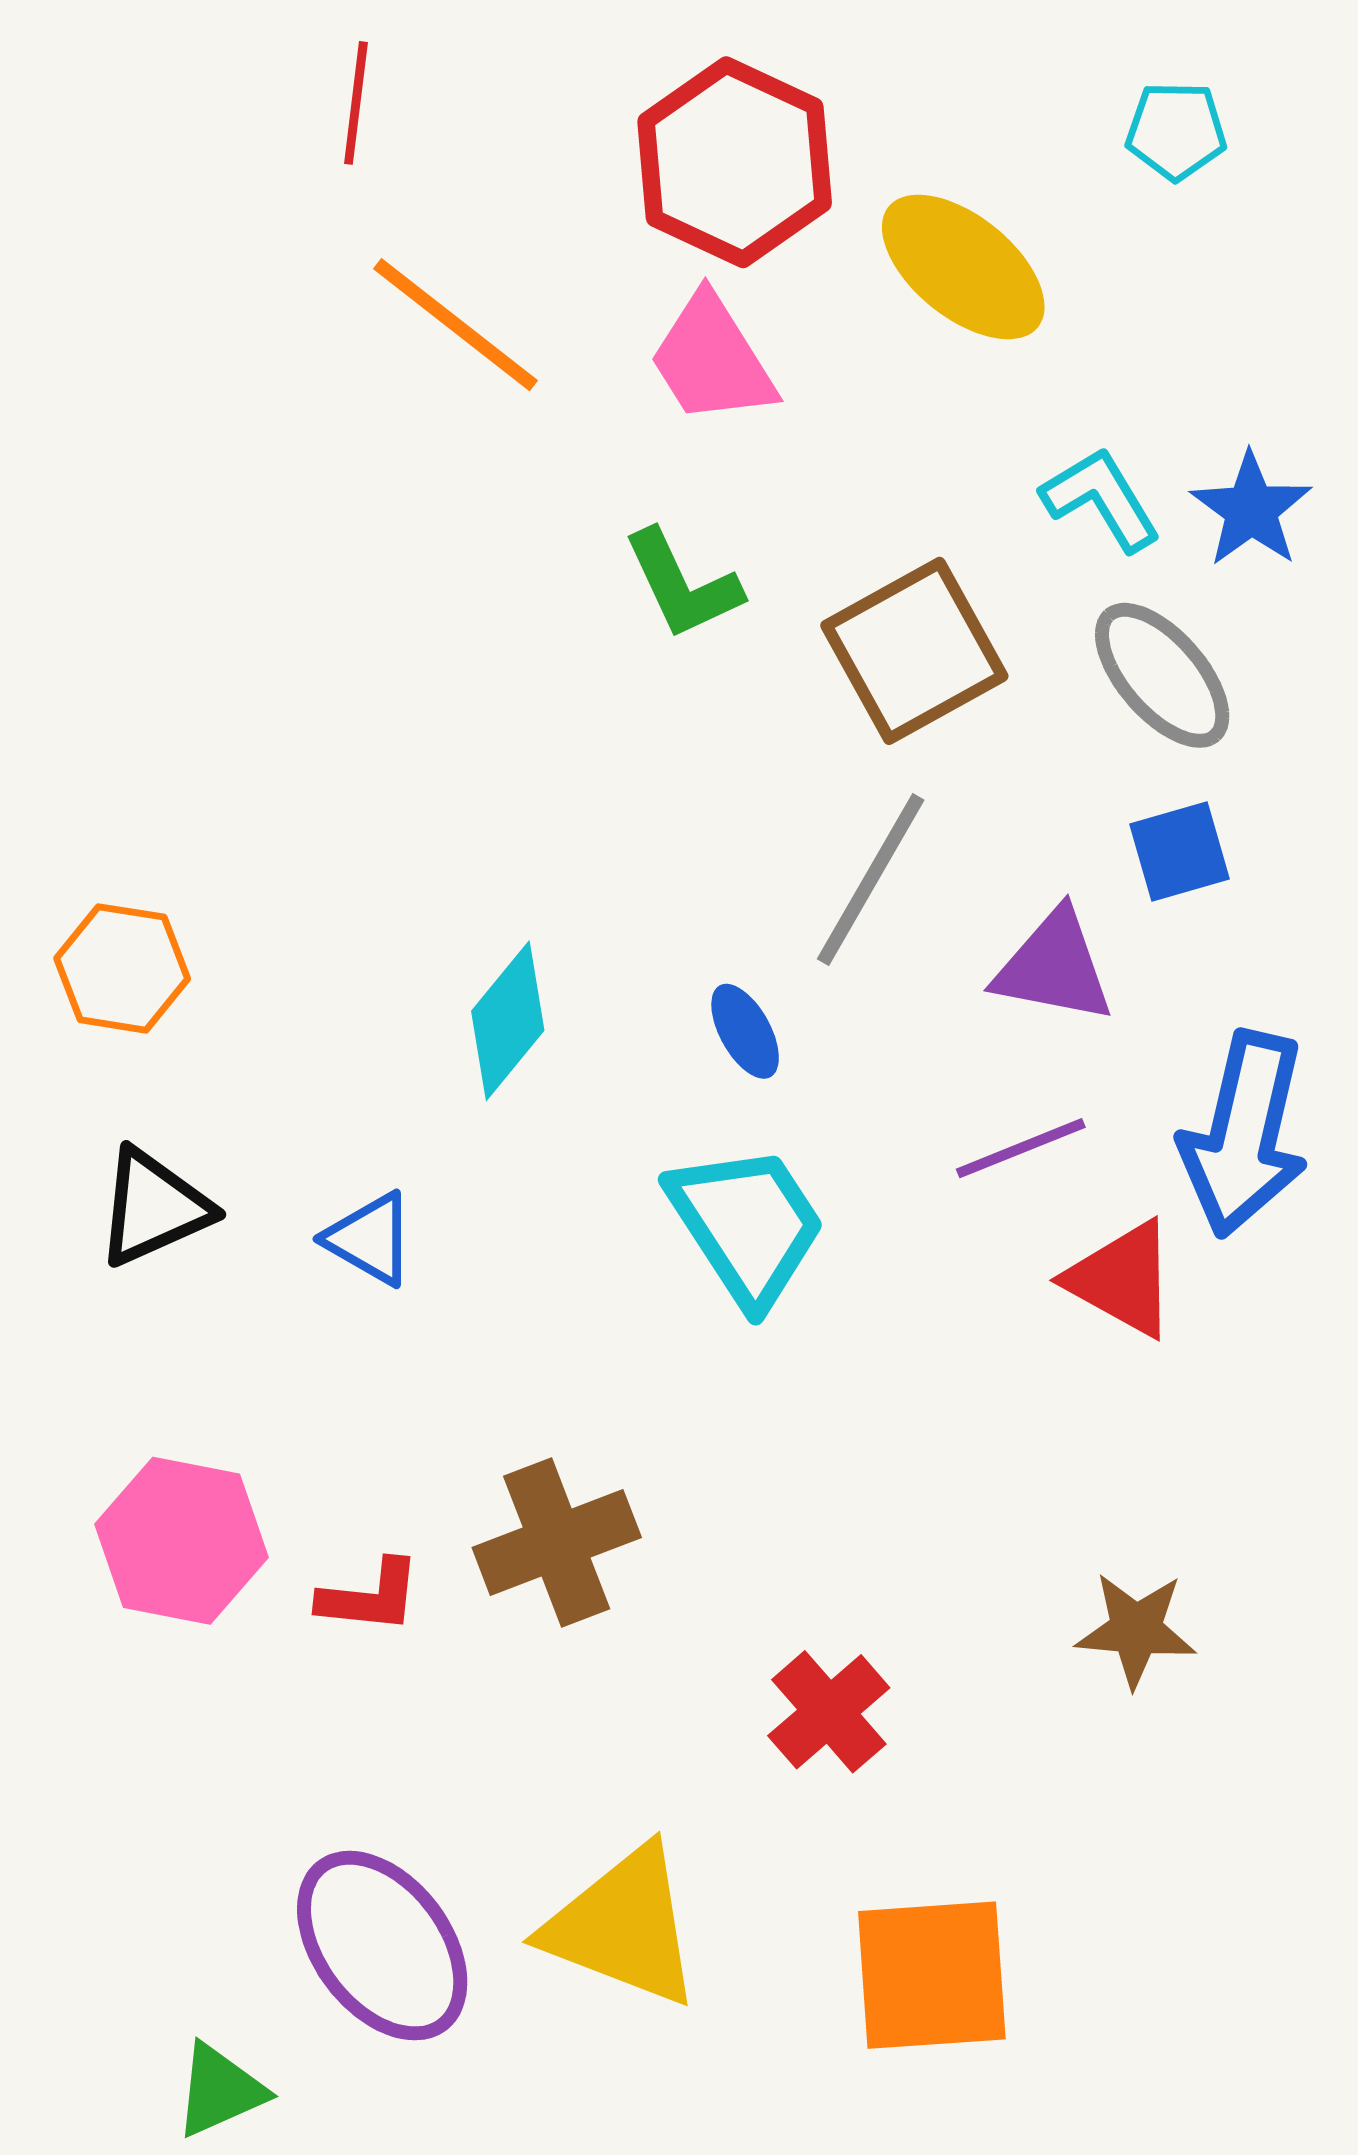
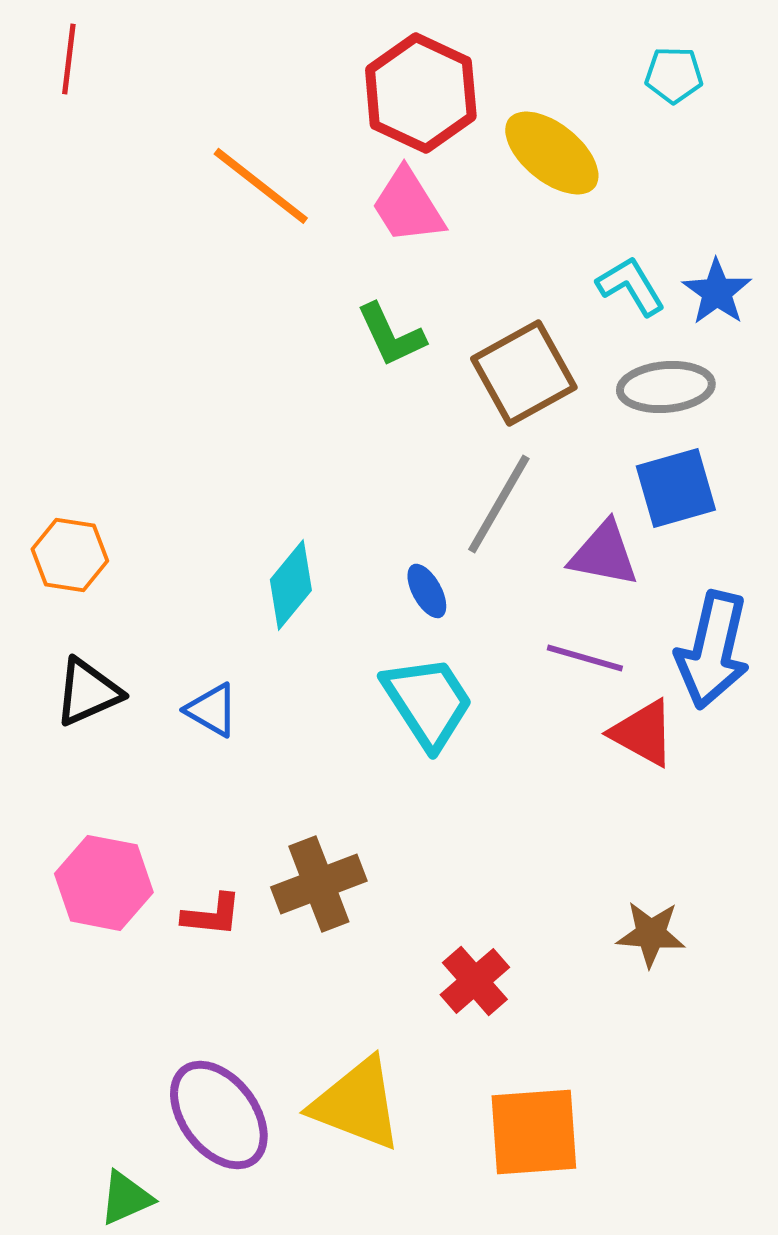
red line: (356, 103) -> (69, 59), moved
gray ellipse: (1162, 675) -> (666, 387), turned -54
blue square: (1180, 852) -> (676, 488), size x1.4
purple line: (1021, 1148) -> (585, 658), turned 38

